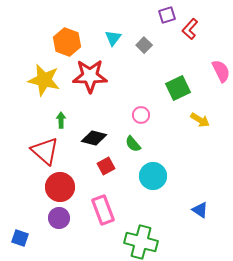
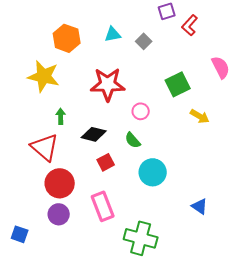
cyan triangle: (113, 38) -> (113, 34), turned 42
red star: (90, 76) -> (108, 84), moved

